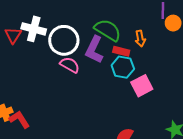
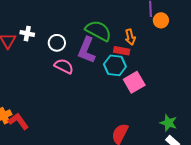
white cross: (34, 29) -> (27, 34), size x0.6
white circle: (64, 40) -> (57, 43), size x0.6
red rectangle: (121, 51) -> (122, 51), moved

